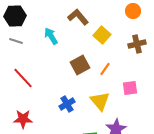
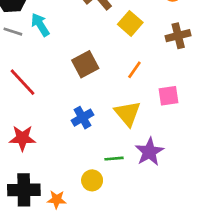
cyan arrow: (51, 36) -> (40, 25), moved
brown square: (80, 65) -> (85, 64), moved

